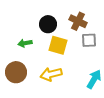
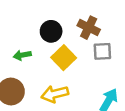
yellow square: (58, 45) -> (64, 58), turned 30

